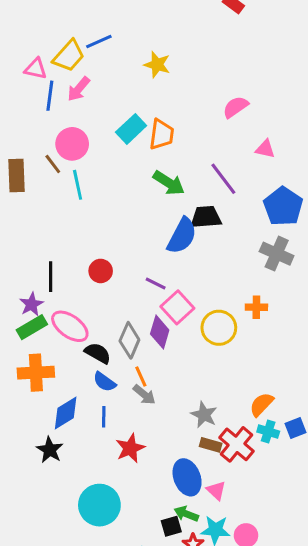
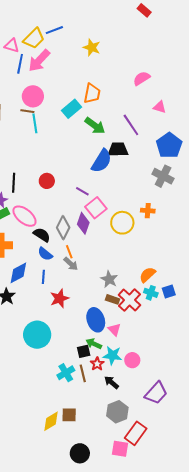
pink arrow: (79, 89) -> (39, 61), size x1.4
cyan rectangle: (131, 129) -> (71, 109), moved
brown line: (53, 164) -> (27, 111), moved, turned -48

